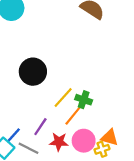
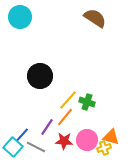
orange line: (73, 116) -> (65, 117), moved

